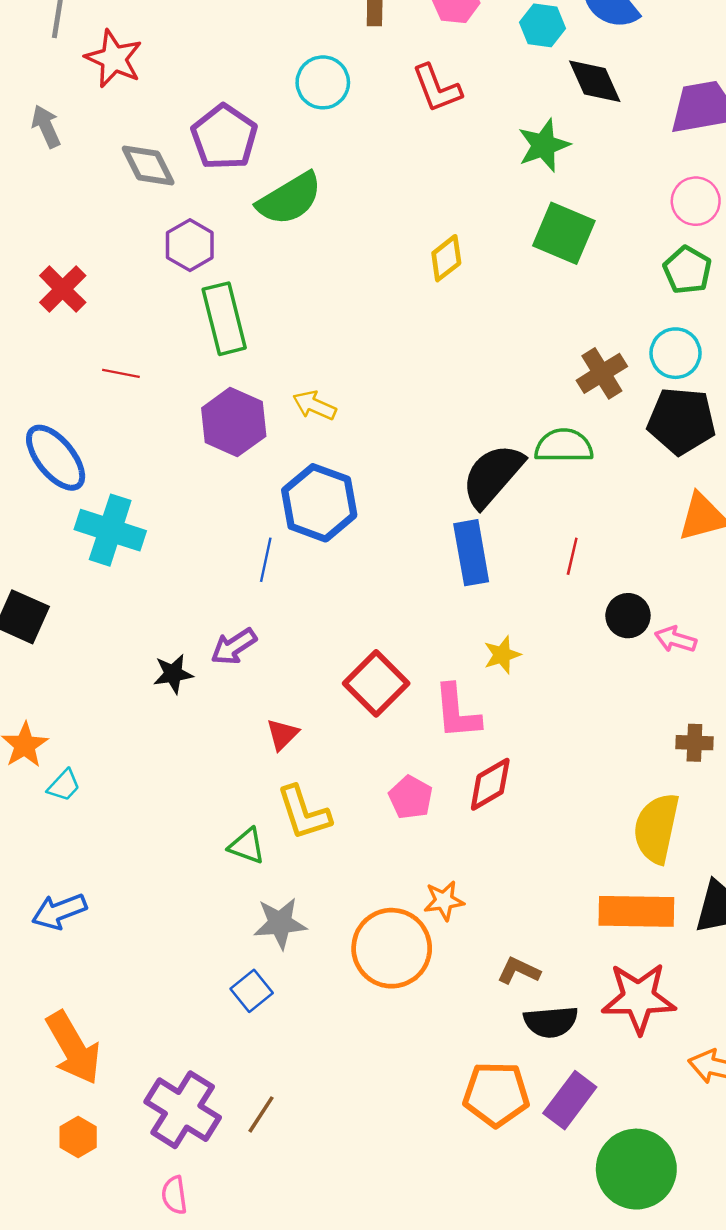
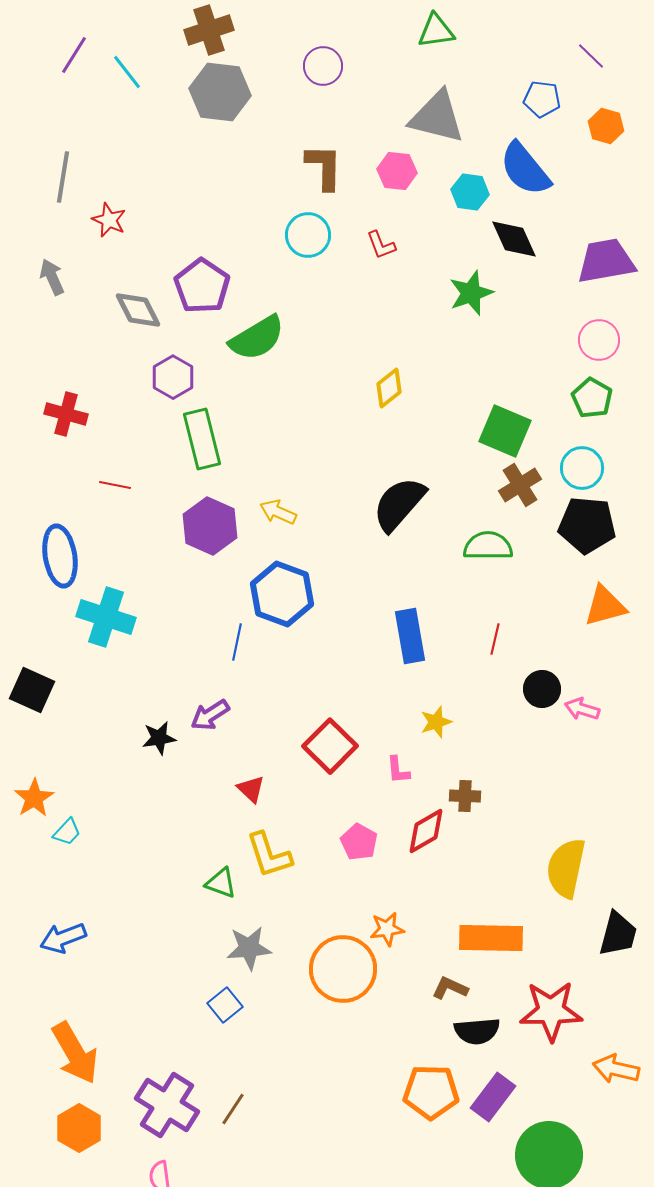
red star: (114, 59) -> (109, 220), size x0.7
cyan circle: (323, 82) -> (308, 235), moved
red L-shape: (437, 88) -> (381, 245), size x0.7
green square: (564, 233) -> (505, 431), moved
red cross: (63, 289) -> (66, 414), turned -30
blue ellipse: (56, 458) -> (60, 556), turned 30
black semicircle: (493, 475) -> (399, 504), moved
pink L-shape: (457, 712) -> (398, 770), size x0.6
red triangle: (282, 734) -> (251, 789), turned -32
brown cross: (694, 743) -> (465, 796), moved
orange rectangle: (636, 911) -> (491, 938), moved
orange hexagon: (78, 1137) -> (79, 1128), size x1.4

